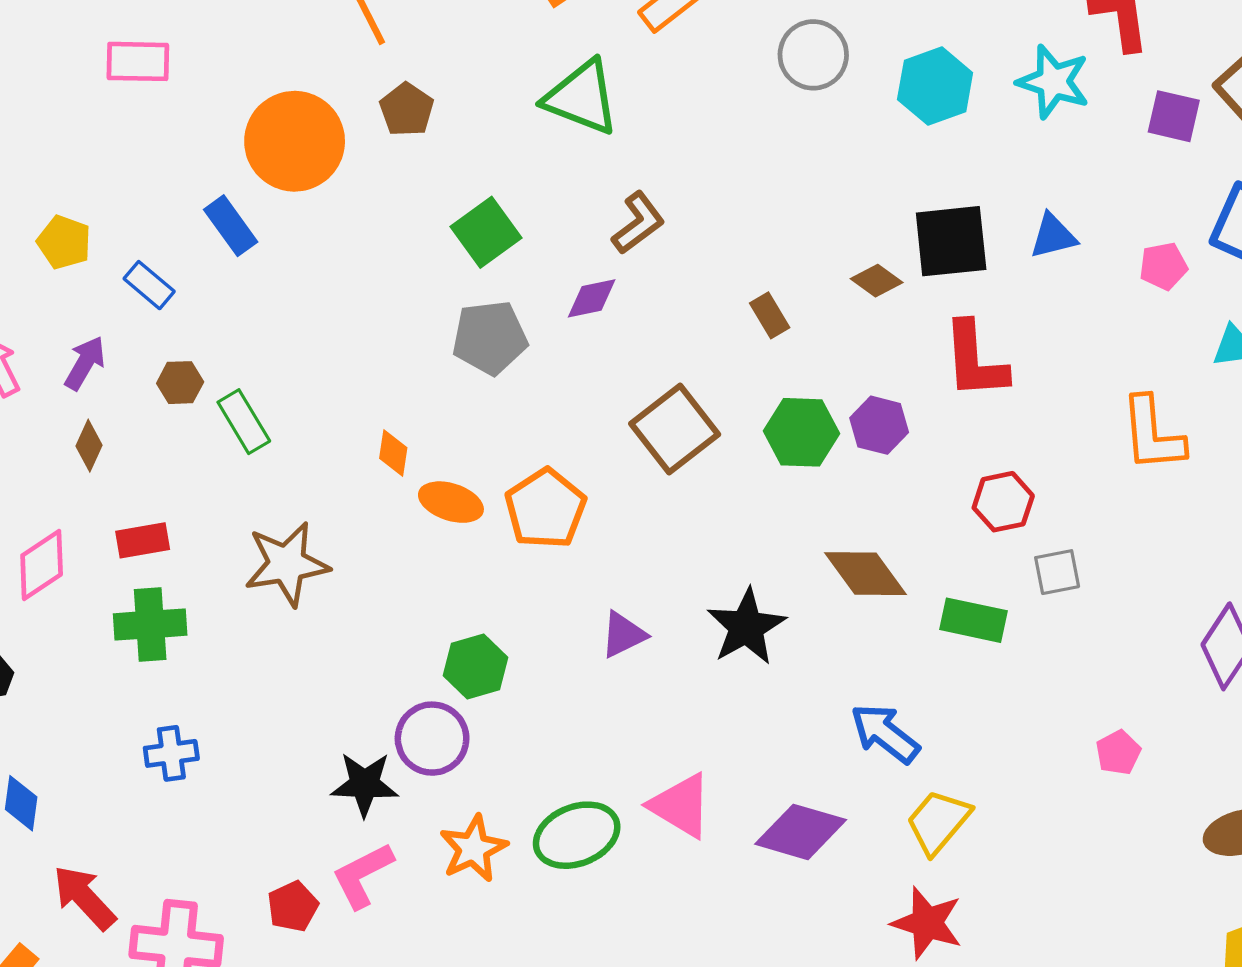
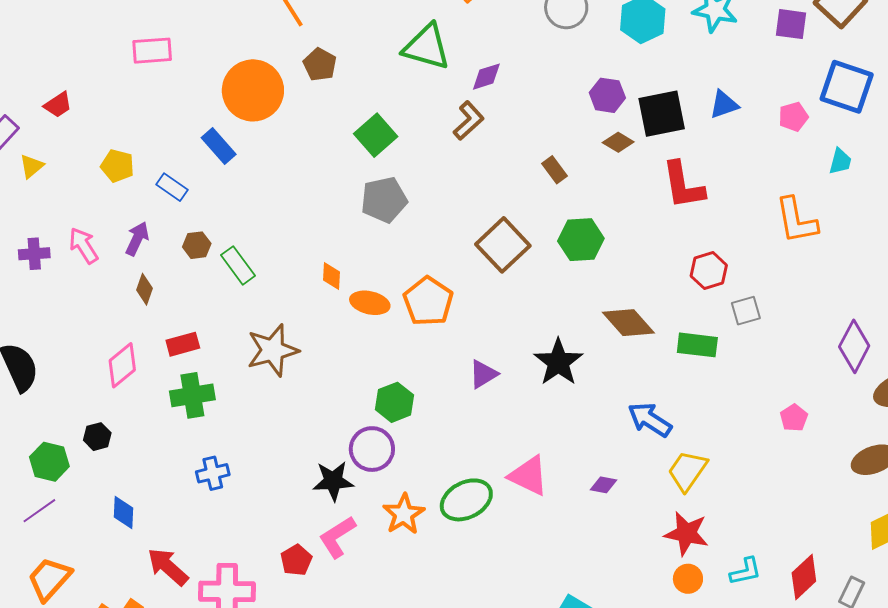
purple diamond: (592, 298) -> (486, 77), moved
purple hexagon: (879, 425) -> (607, 95), moved
purple diamond: (801, 832) -> (604, 485), size x0.5

